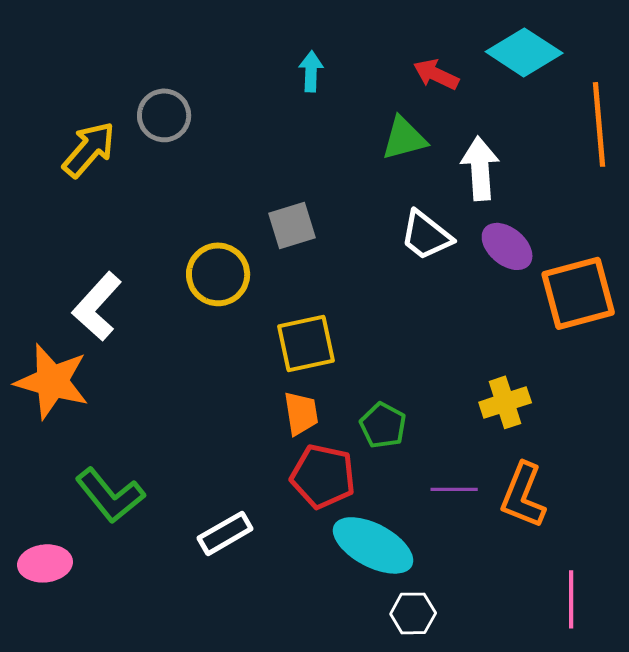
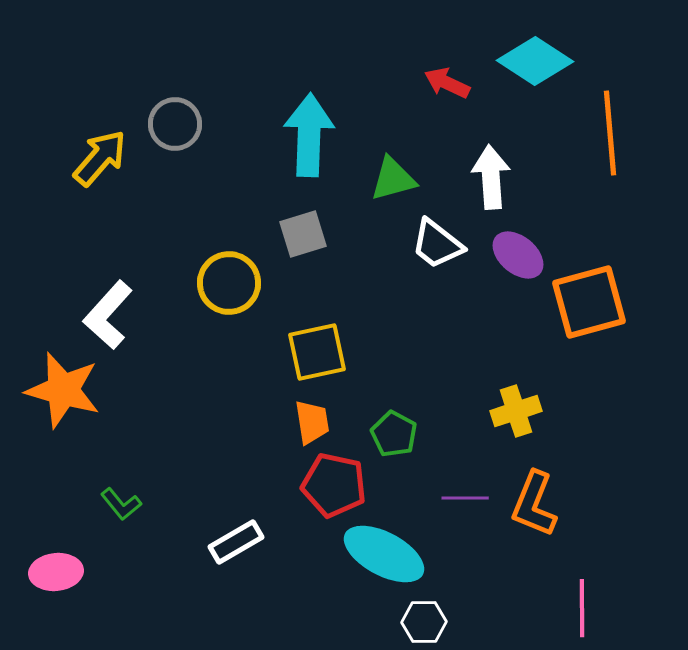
cyan arrow: (311, 71) -> (309, 135), moved, size x2.0
green triangle: (404, 138) -> (393, 179), moved
green L-shape: (110, 495) -> (121, 504), size x0.6

